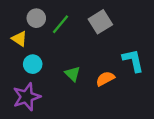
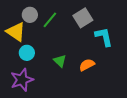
yellow triangle: (19, 39) -> (16, 32), size x1.5
cyan L-shape: (133, 60) -> (104, 37), moved

